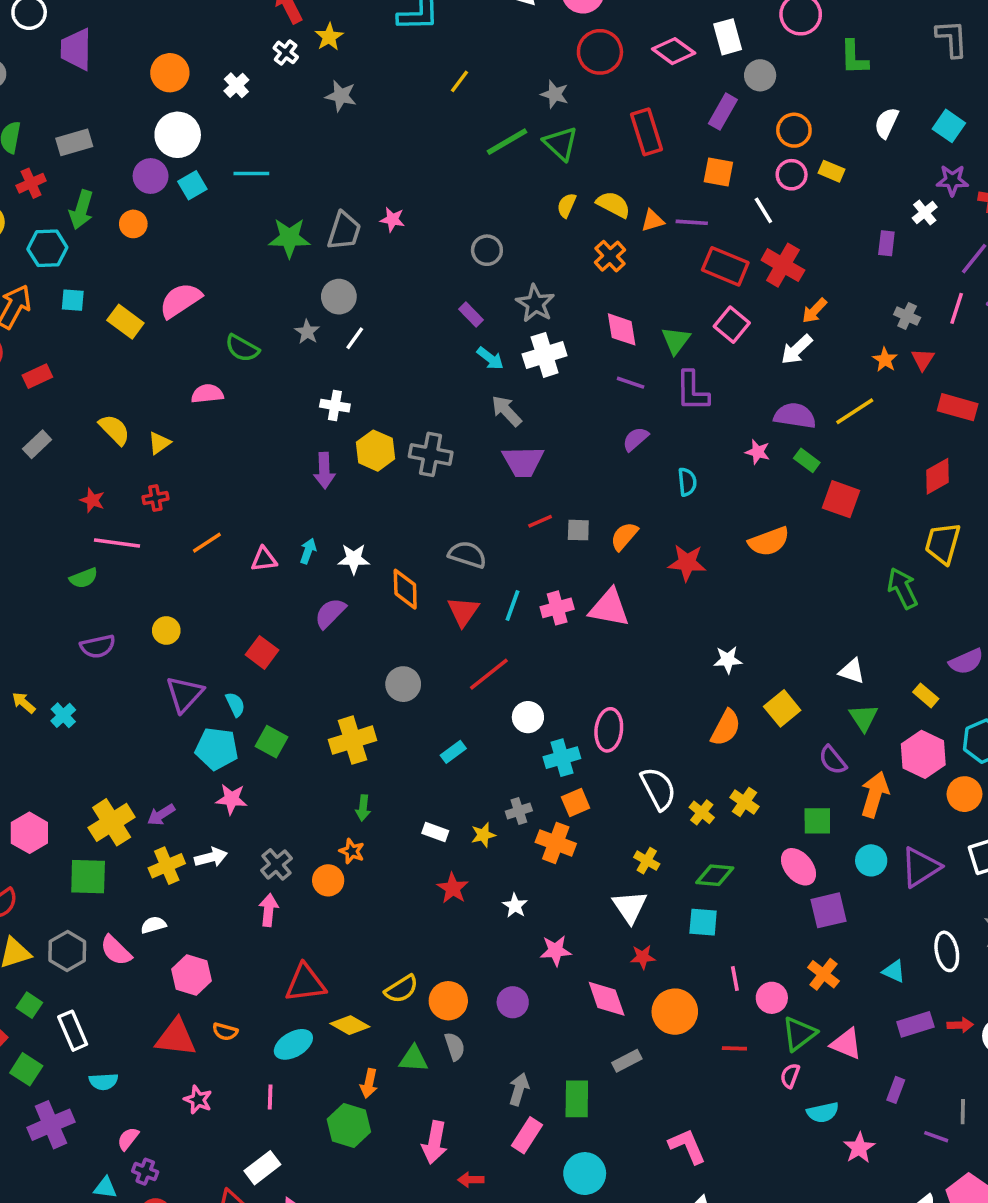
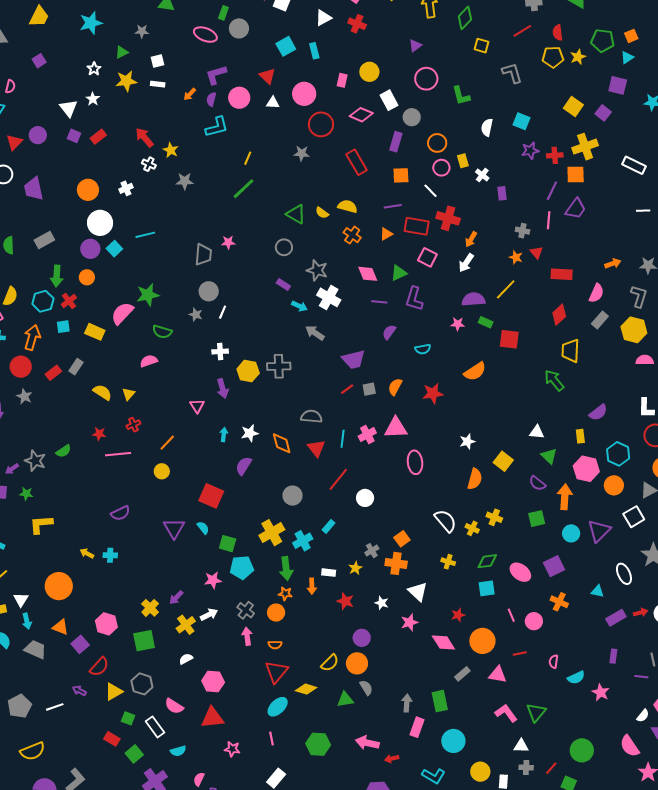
white cross: (236, 85) -> (126, 188), turned 32
green line: (507, 142) -> (244, 189), moved
green triangle: (561, 143) -> (296, 214), moved
yellow rectangle: (832, 171) -> (463, 161), turned 64
red cross: (31, 183) -> (69, 301), moved
yellow semicircle: (567, 205) -> (322, 213), turned -64
white cross: (925, 212) -> (482, 175), moved
orange triangle: (653, 221) -> (386, 234), moved
green star: (289, 238) -> (148, 295), moved
green triangle: (676, 340) -> (399, 273), turned 42
white cross: (545, 355) -> (329, 297), turned -30
purple L-shape: (692, 391) -> (414, 299), turned 30
gray rectangle: (37, 444) -> (76, 367), moved
purple trapezoid: (523, 462) -> (353, 359), moved
cyan semicircle: (687, 482) -> (423, 349), turned 98
pink triangle: (264, 559) -> (197, 406), moved, turned -42
green semicircle: (84, 578) -> (64, 451), moved
yellow circle: (166, 630) -> (162, 471), moved
red square: (262, 652) -> (211, 496), size x1.4
yellow rectangle: (926, 695) -> (580, 436), turned 56
cyan cross: (63, 715) -> (110, 555), turned -32
pink ellipse: (609, 730) -> (415, 462), moved
cyan pentagon: (217, 749) -> (242, 567), moved
cyan cross: (562, 758) -> (303, 541), moved
green arrow: (363, 808) -> (286, 568), size x1.6
yellow cross: (112, 822) -> (150, 608), size x0.7
pink ellipse: (799, 867) -> (520, 572), moved
white triangle: (630, 907) -> (418, 592), moved
pink semicircle: (116, 950) -> (174, 706), moved
red triangle: (305, 983) -> (276, 672), turned -30
purple circle: (513, 1002) -> (362, 638), moved
orange semicircle: (225, 1032) -> (275, 645), moved
green triangle: (799, 1034) -> (536, 712), moved
pink triangle: (846, 1044) -> (498, 675), moved
green square: (26, 1069) -> (134, 754), turned 30
orange arrow: (369, 1083) -> (312, 586), moved
pink arrow: (435, 1142) -> (367, 743), turned 105

